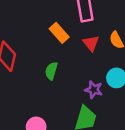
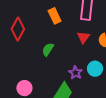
orange rectangle: (59, 33) -> (55, 16), moved

